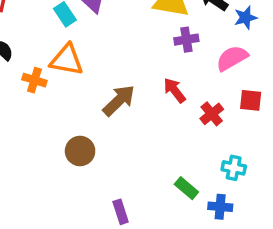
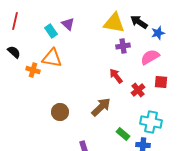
brown arrow: (119, 100) -> (101, 107), moved
cyan cross: (234, 168) -> (151, 122), size x1.5

